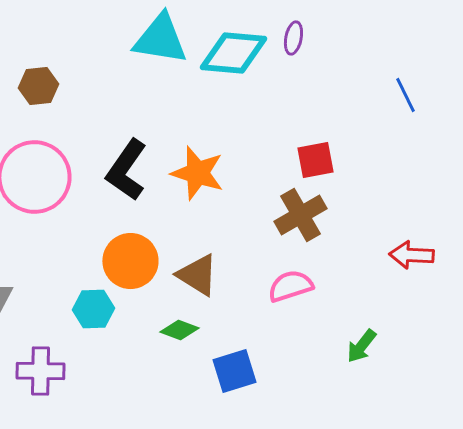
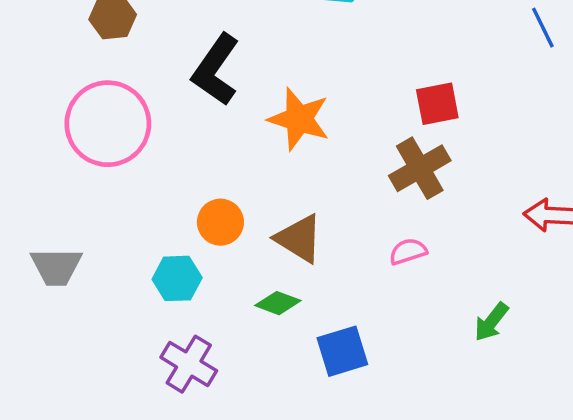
black L-shape: (126, 170) -> (216, 70), moved
orange circle: (130, 261) -> (220, 222), size x0.7
pink semicircle: (290, 286) -> (408, 251), size x0.7
purple cross: (40, 371) -> (189, 364), moved, turned 30

